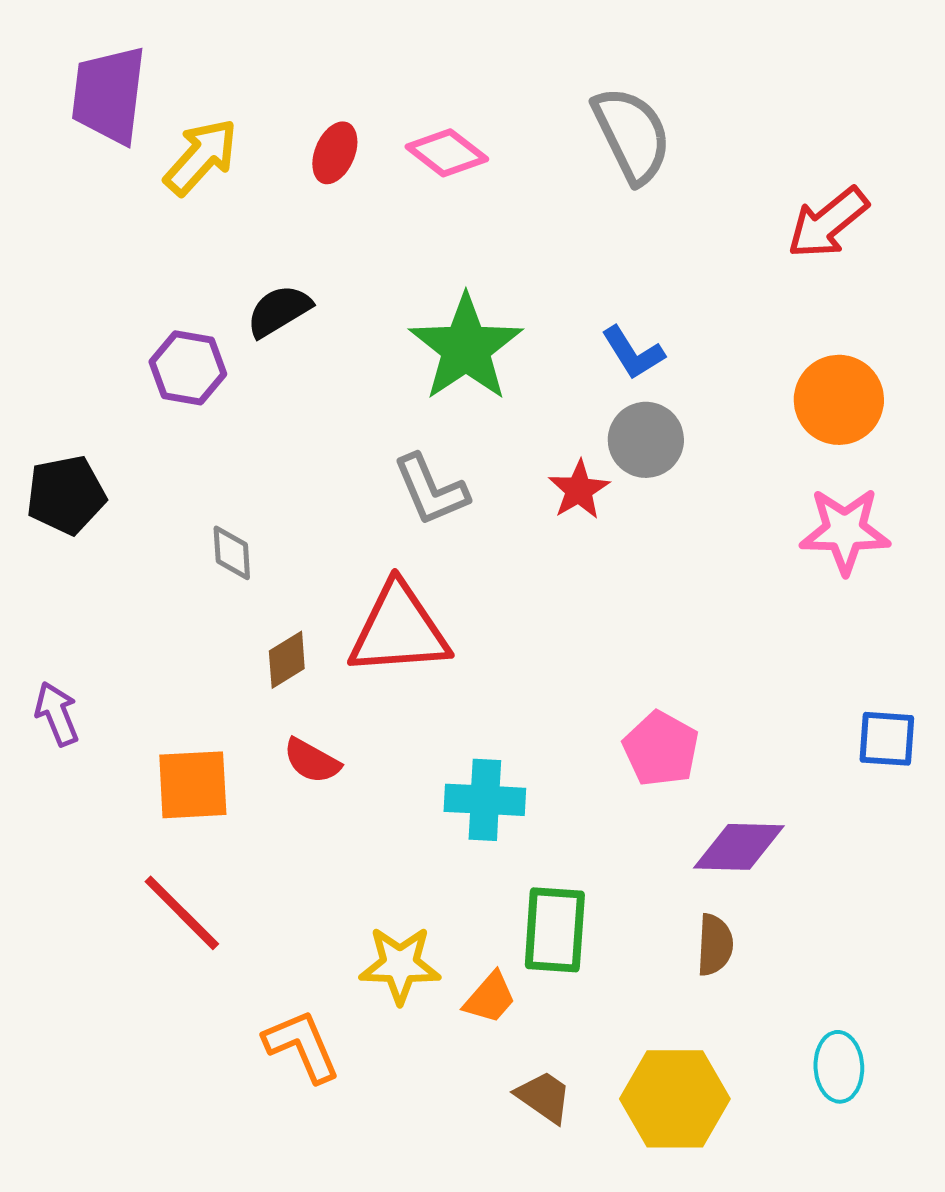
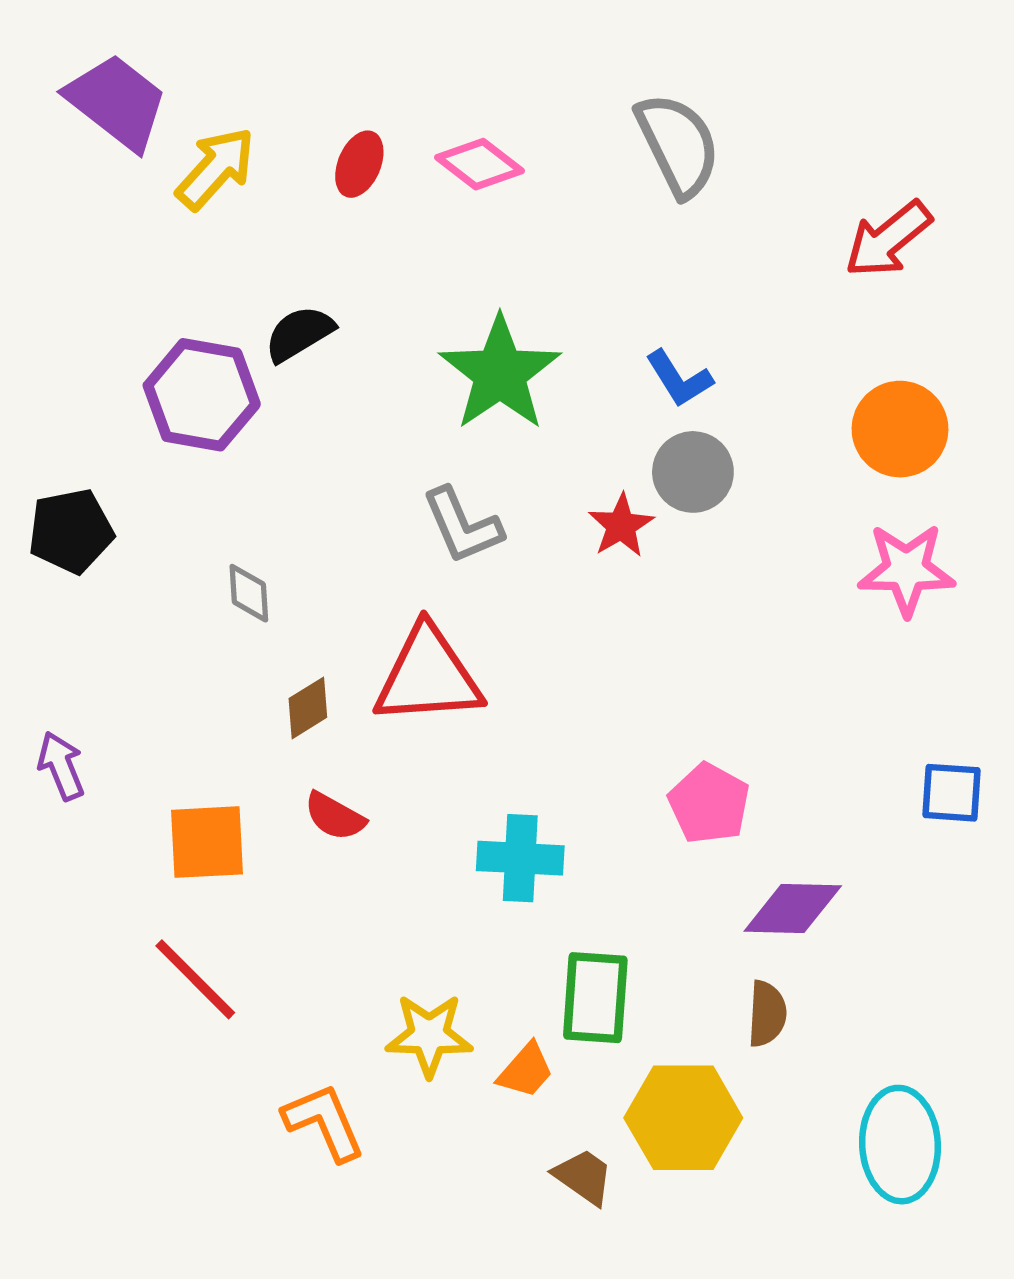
purple trapezoid: (109, 95) -> (117, 102), turned 121
purple hexagon: (188, 368) -> (202, 395), size x1.4
cyan ellipse: (839, 1067) -> (900, 1145), size x1.5
yellow hexagon: (675, 1099) -> (683, 1118), moved

